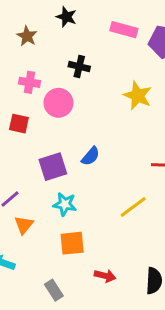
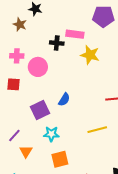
pink rectangle: (124, 30) -> (75, 34), moved
brown star: (27, 36) -> (20, 24), moved
black cross: (79, 66) -> (57, 43), moved
yellow line: (133, 207) -> (97, 130), turned 30

